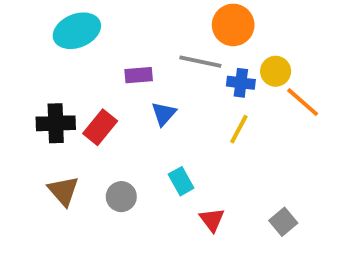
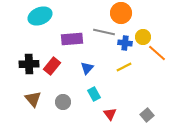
purple rectangle: (139, 75) -> (72, 39), size x1.5
blue triangle: (164, 114) -> (87, 68), moved
yellow line: (239, 129) -> (124, 67), turned 35

